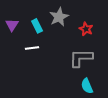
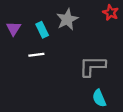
red star: (86, 29) -> (111, 13), moved

